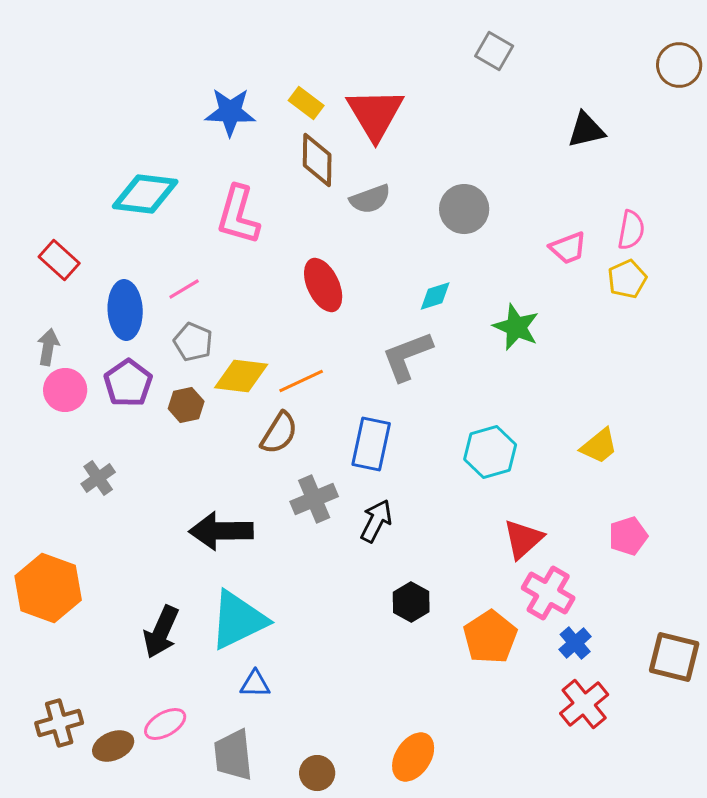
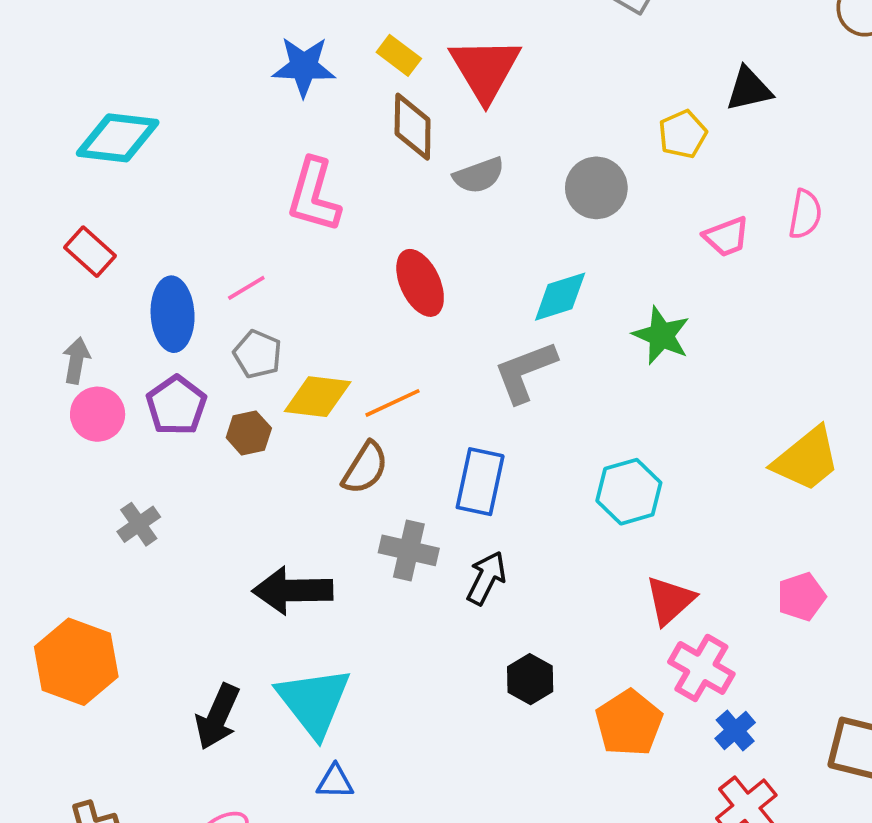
cyan diamond: (145, 194) -> (118, 138), moved
yellow pentagon: (627, 279) -> (683, 134), moved
cyan diamond: (435, 296) -> (560, 297), size x1.4
yellow trapezoid: (599, 446) -> (806, 459), moved, size x1.5
gray cross: (314, 499) -> (409, 550), turned 36
cyan triangle: (238, 620) -> (314, 702), turned -42

